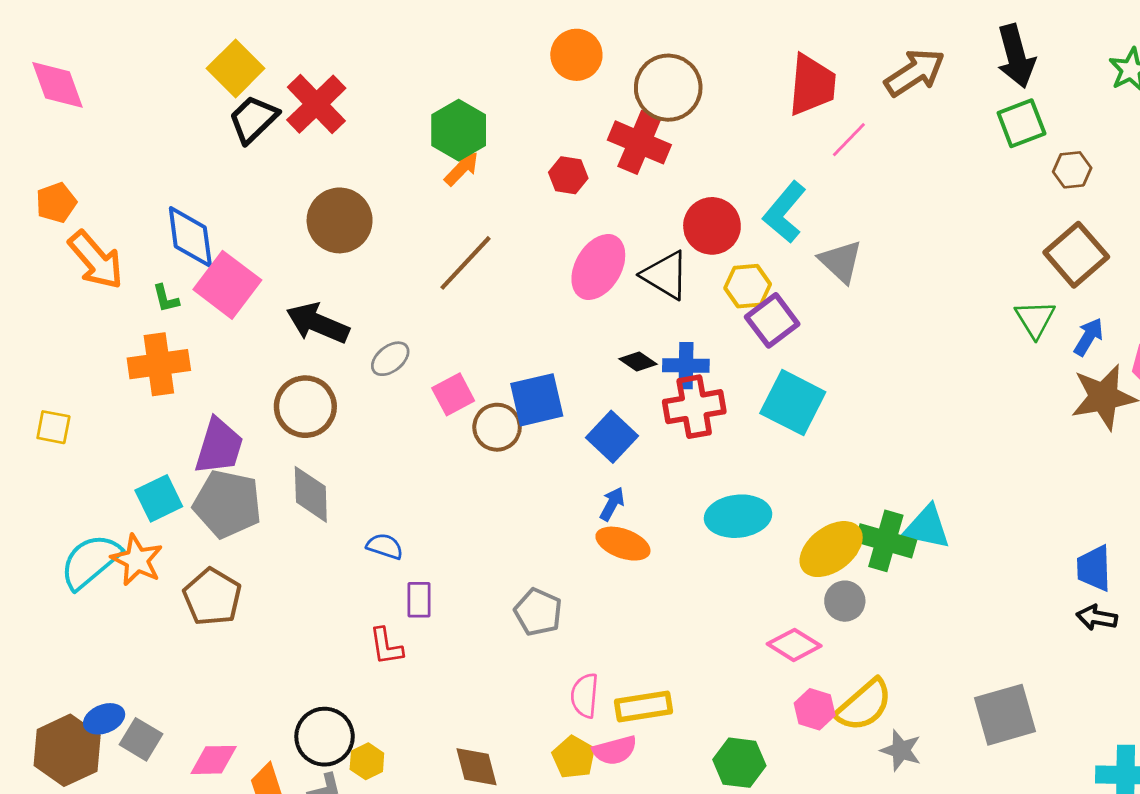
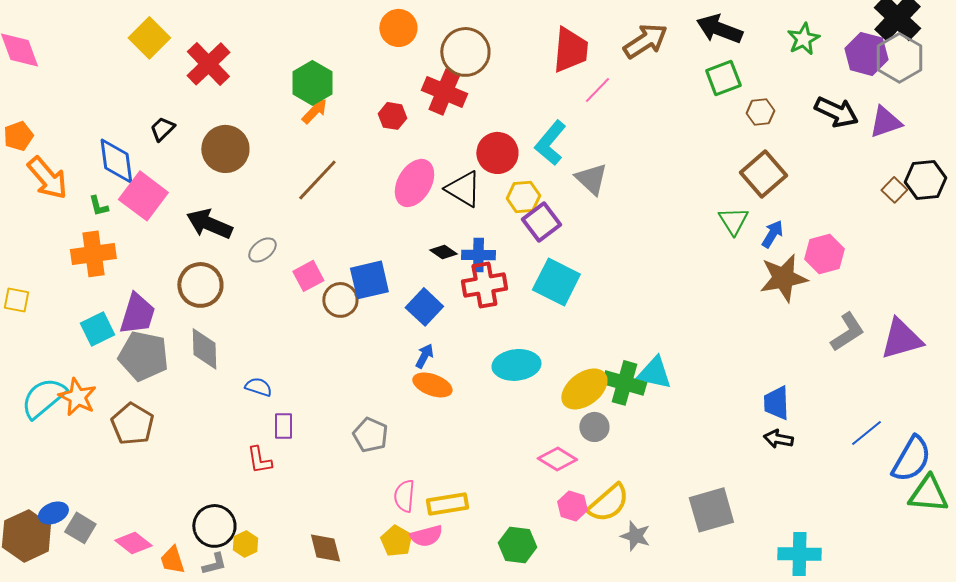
black arrow: (1016, 56) -> (719, 29), turned 126
black trapezoid: (253, 119) -> (162, 129), moved, size x0.7
cyan square: (159, 498) -> (97, 329), moved
pink diamond: (214, 760) -> (133, 543), turned 39

